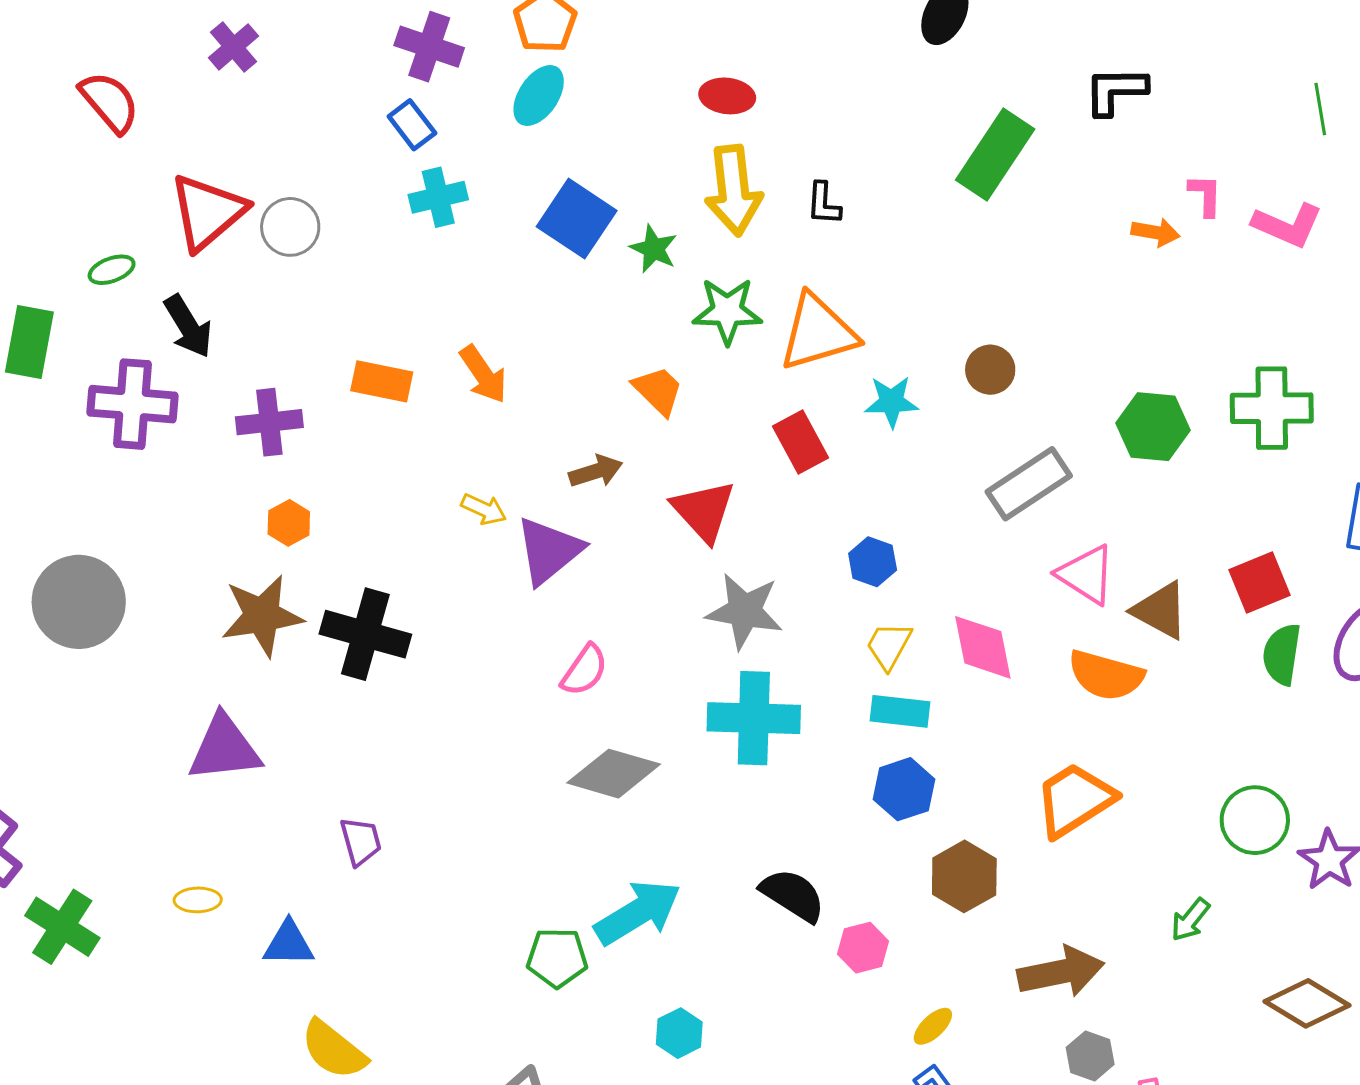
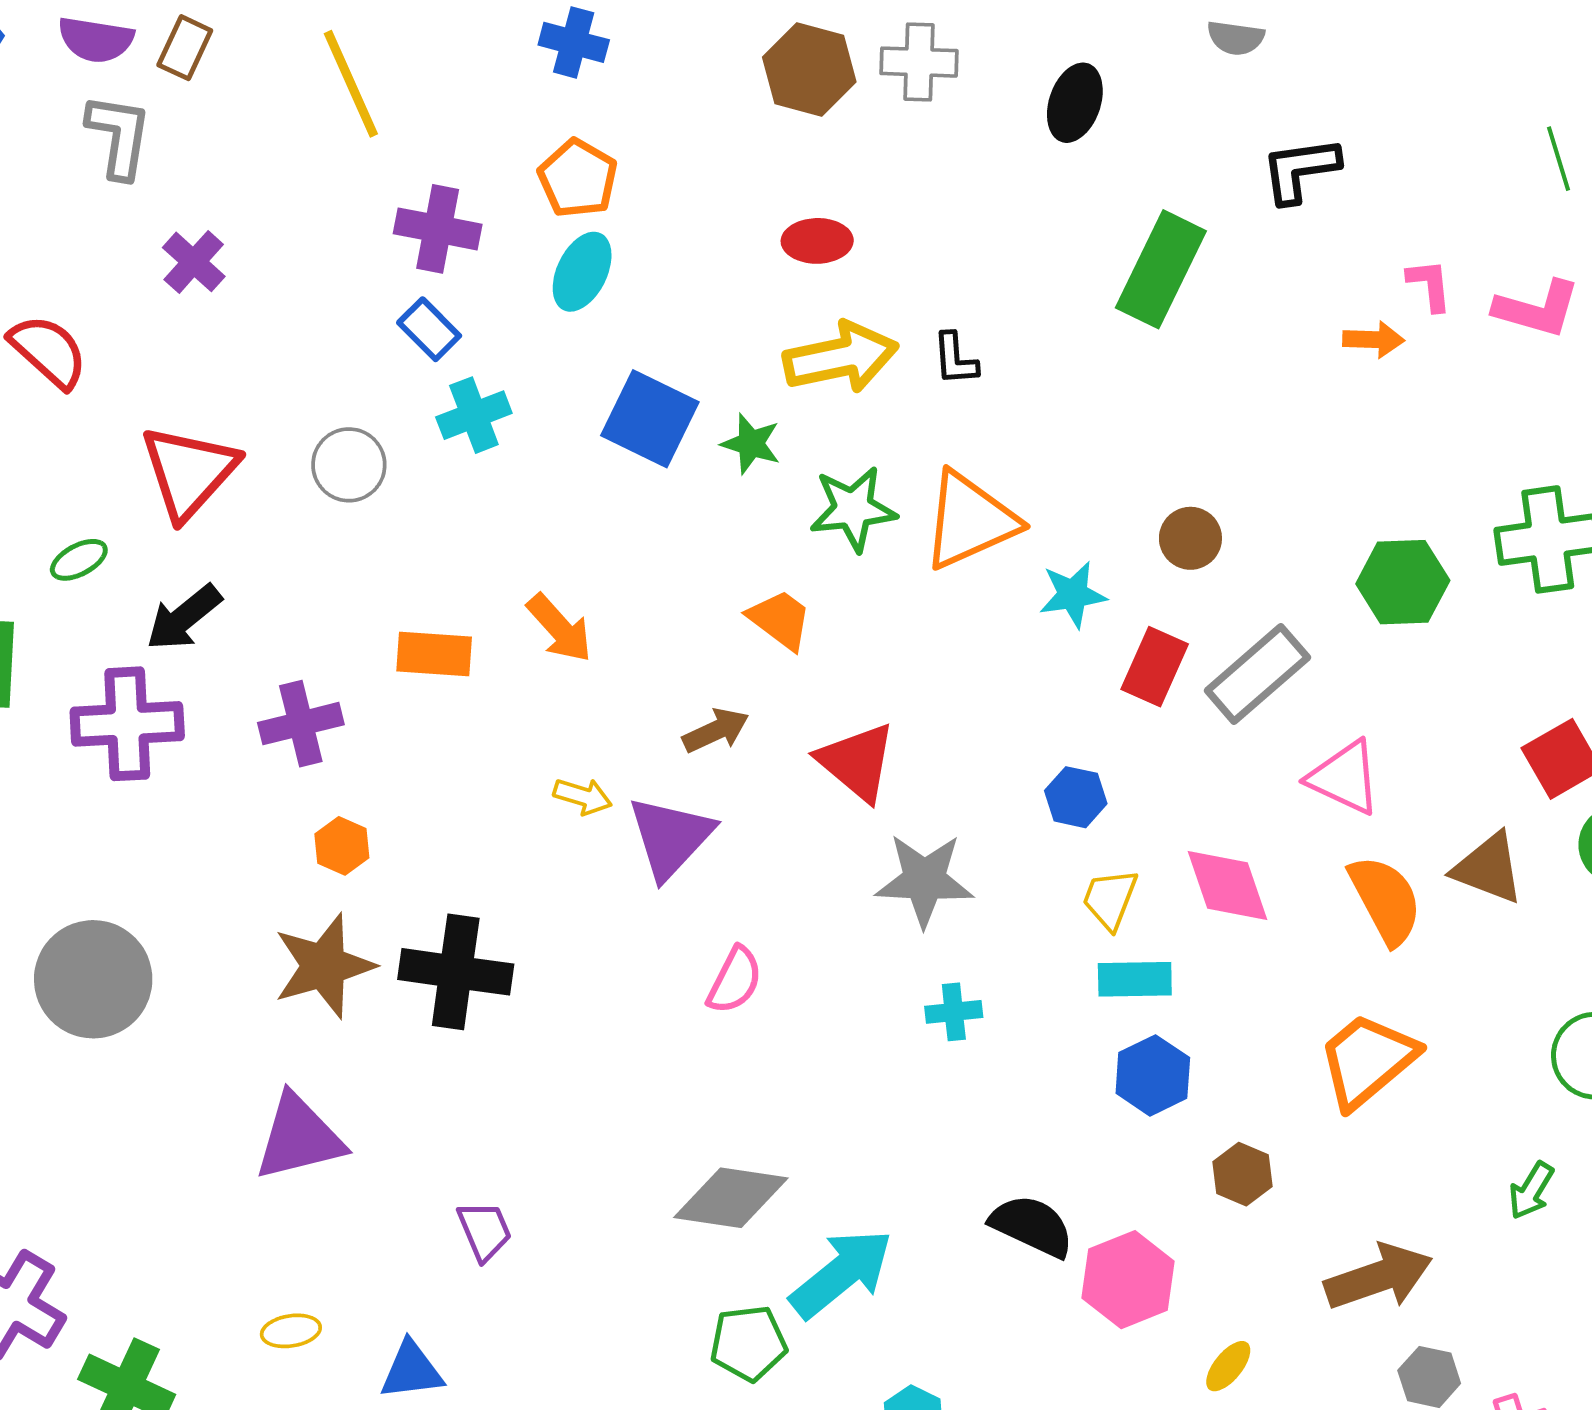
yellow arrow: (734, 190) -> (841, 357), turned -88
gray circle: (290, 227) -> (349, 465), moved
black arrow: (188, 326) -> (184, 618), turned 90
red rectangle: (800, 442) -> (1155, 667), moved, turned 60
brown triangle: (1160, 610) -> (1488, 868), moved
orange semicircle: (1106, 675) -> (1385, 900), turned -126
cyan cross: (754, 718) -> (954, 1012), size x0.5
gray diamond: (614, 774) -> (731, 1198), moved
brown hexagon: (964, 876) -> (1242, 1174), size x0.7
pink hexagon: (863, 948) -> (1128, 1280), size x1.5

